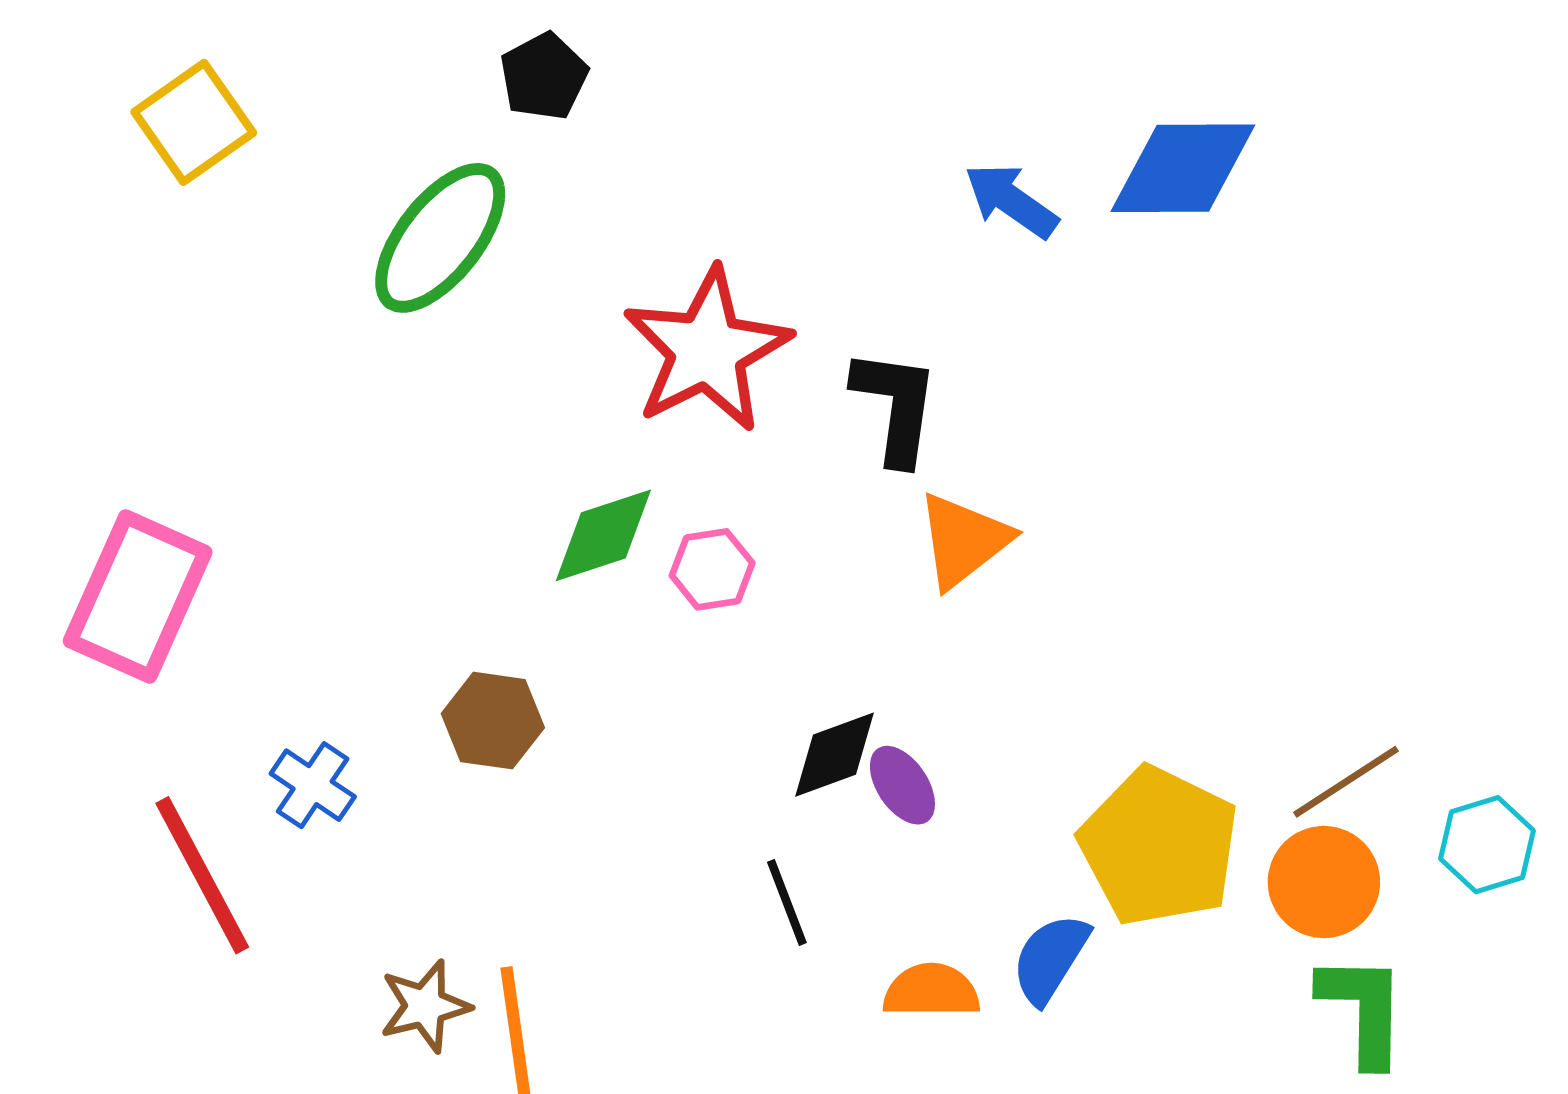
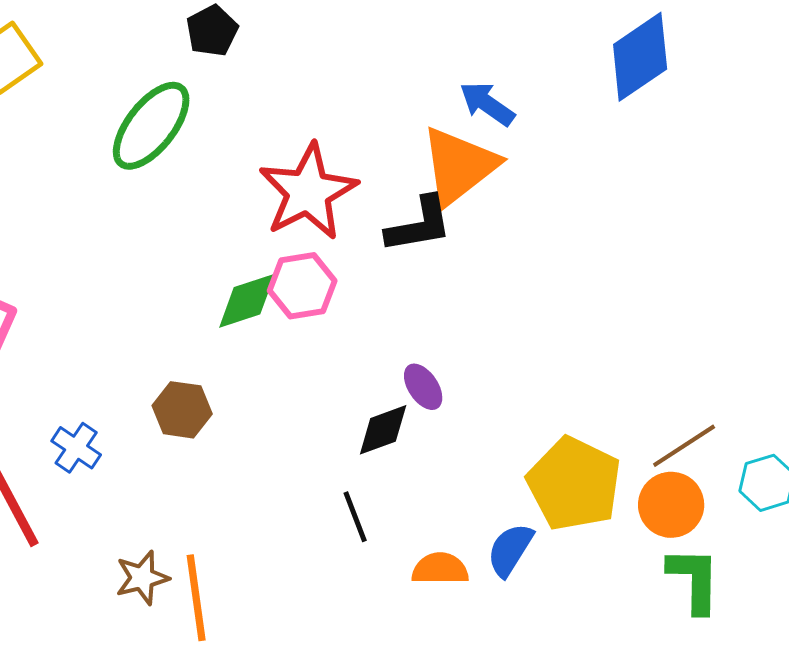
blue diamond: (1183, 168) -> (640, 57), moved, turned -34
black L-shape: (896, 406) -> (419, 225), turned 72
orange triangle: (964, 540) -> (459, 166), moved, size x1.4
pink hexagon: (712, 569) -> (302, 286), moved, size x1.4
purple ellipse: (902, 785) -> (423, 387), moved

